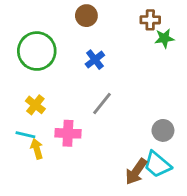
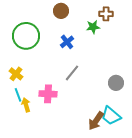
green star: (164, 38) -> (93, 27), moved
yellow cross: (35, 105) -> (16, 74), moved
gray circle: (163, 130) -> (116, 83), moved
cyan line: (25, 135) -> (18, 95), turned 56

